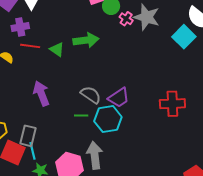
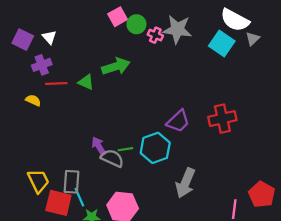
purple arrow: (41, 93) -> (99, 146), moved, size x0.7
gray semicircle: (91, 95) -> (112, 158), moved
purple trapezoid: (119, 98) -> (178, 121), moved
gray arrow: (95, 155) -> (185, 183), moved, turned -140

